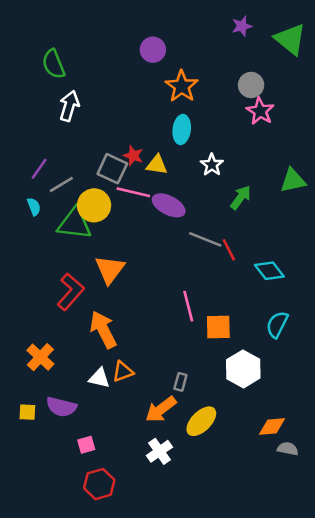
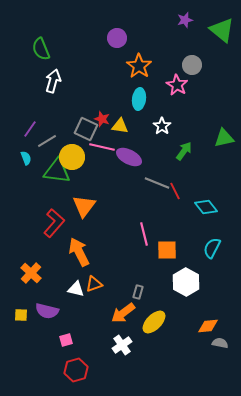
pink star: (260, 111) -> (177, 85), moved

